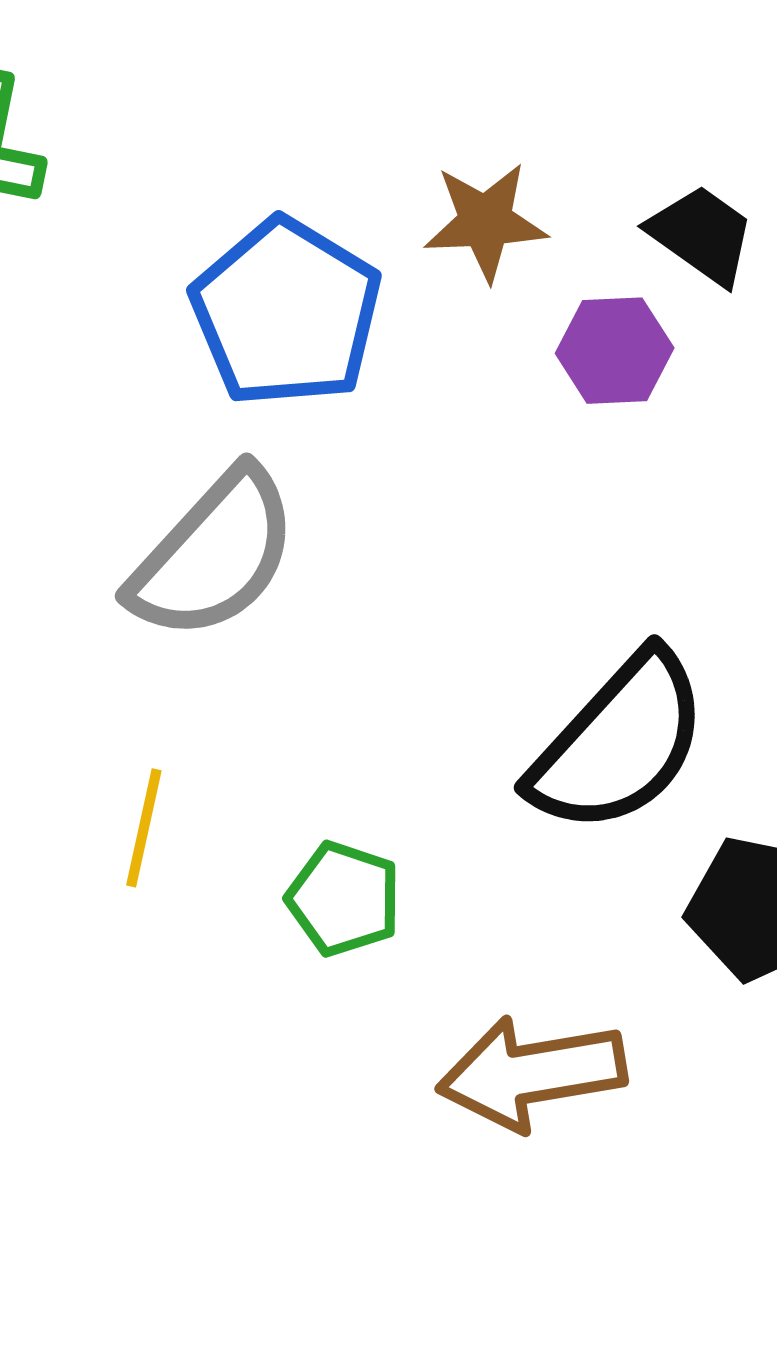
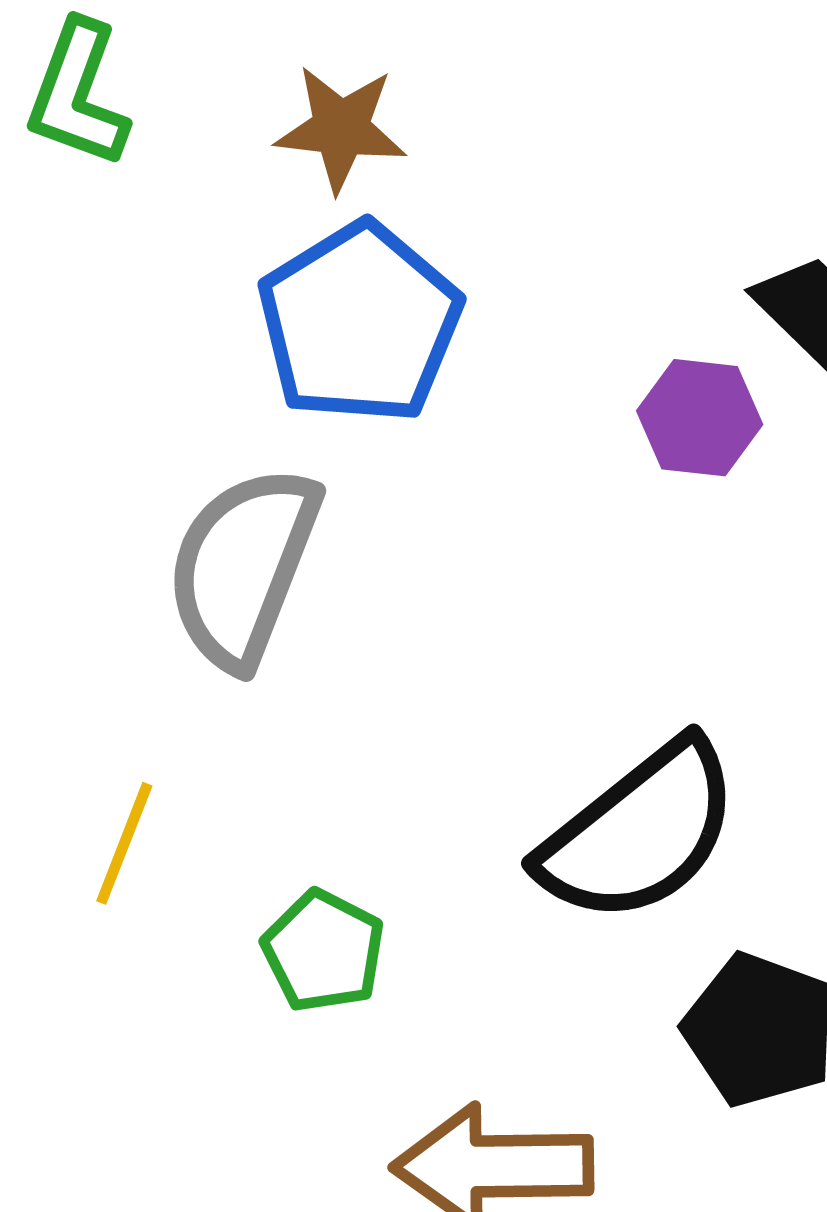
brown star: (485, 222) -> (341, 128), moved
gray semicircle: (214, 555) -> (243, 567), turned 150

